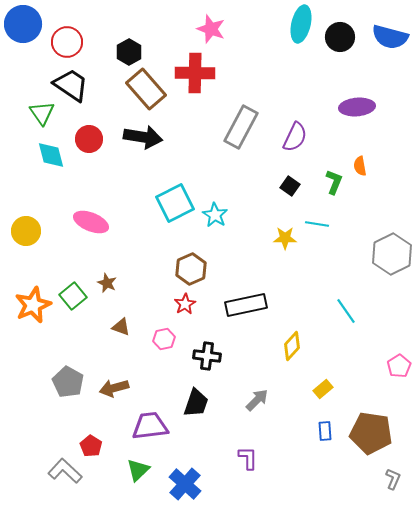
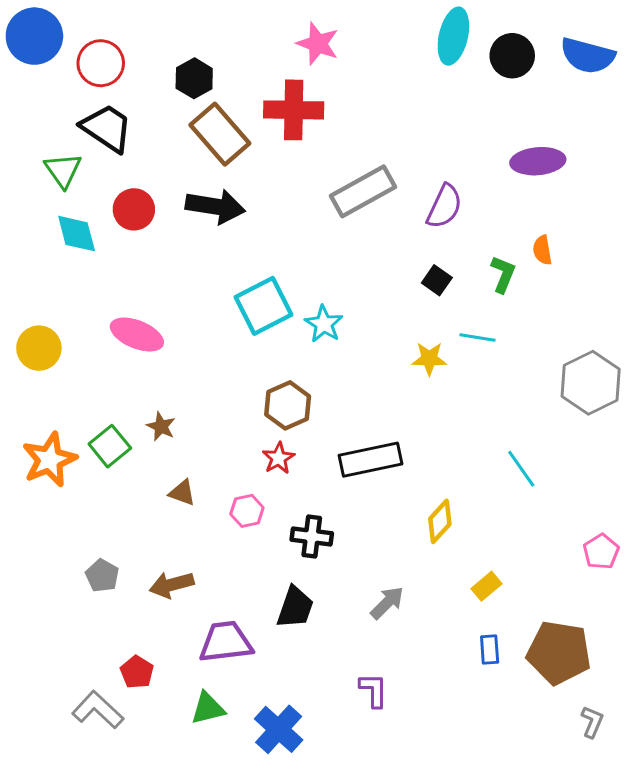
gray rectangle: (241, 127) -> (363, 191), turned 33
gray pentagon: (68, 382) -> (102, 576), size x0.7
green triangle: (138, 470) -> (208, 708), turned 30

